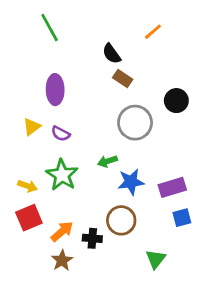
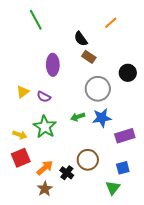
purple ellipse: (55, 90) -> (53, 65), moved
blue star: (131, 182) -> (102, 118), moved
blue square: (182, 218) -> (123, 168), moved
black cross: (92, 238) -> (67, 173), turned 32

